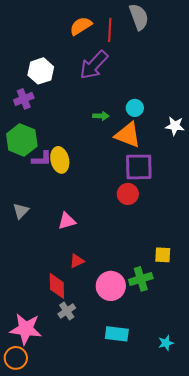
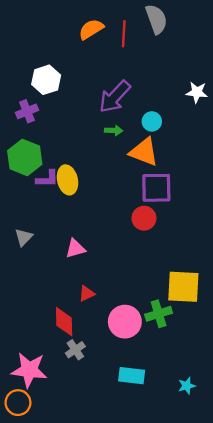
purple arrow: (94, 65) -> (115, 97), moved
white star: (175, 126) -> (197, 92), moved
yellow square: (163, 255) -> (183, 287), size x1.8

